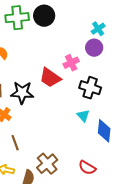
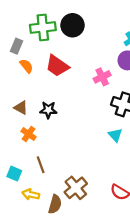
red trapezoid: (50, 78) -> (57, 66), moved
black star: (22, 93) -> (48, 110), size x0.7

